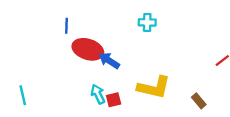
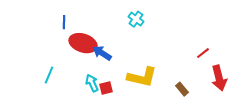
cyan cross: (147, 22) -> (136, 19), turned 35
cyan line: (23, 95) -> (49, 75), moved, turned 36

